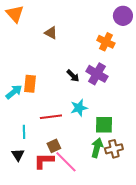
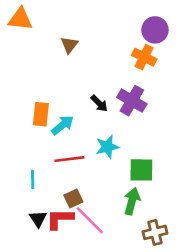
orange triangle: (15, 14) -> (20, 19), turned -42
purple circle: (123, 16) -> (155, 30), moved
brown triangle: (51, 33) -> (69, 45), turned 40
cyan arrow: (14, 92) -> (63, 125), moved
brown cross: (114, 149) -> (155, 232), moved
black triangle: (18, 155) -> (38, 219), moved

